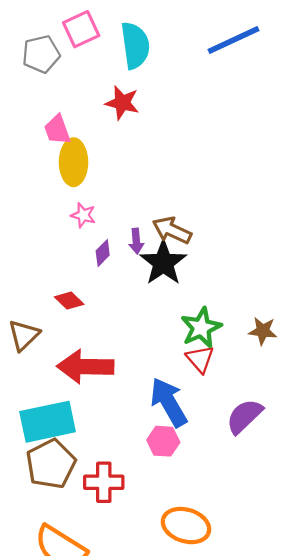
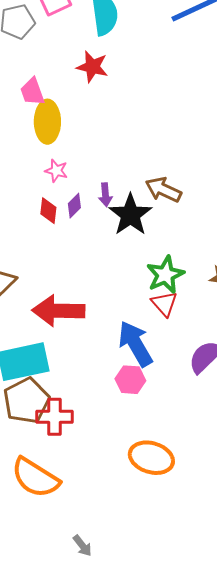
brown arrow: (172, 230) -> (163, 190), moved
red diamond: (69, 301) -> (48, 211), moved, turned 52
red cross: (104, 482) -> (54, 417), moved

